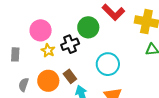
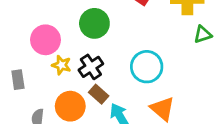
green circle: (88, 27) -> (94, 23), moved
black cross: (70, 44) -> (91, 67), moved

